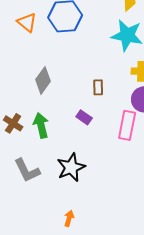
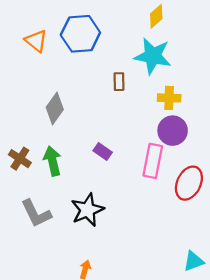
brown rectangle: (98, 87) -> (119, 82), moved

